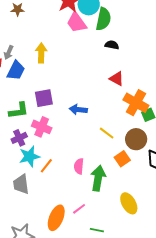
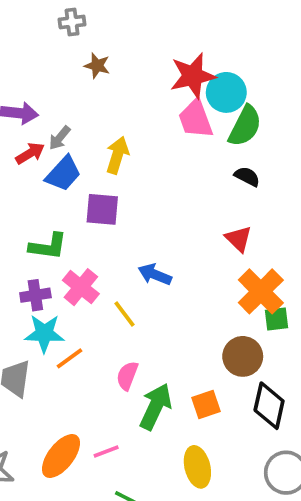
purple square: (44, 98) -> (102, 209), moved
yellow line: (107, 133) -> (125, 314), moved
orange square: (122, 159) -> (206, 405), moved

